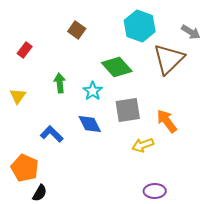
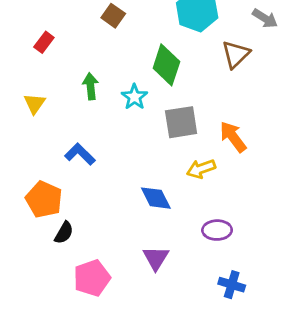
brown triangle: (169, 59) -> (236, 54), size x0.7
green diamond: (117, 67) -> (166, 65), turned 60
blue diamond: (90, 124) -> (156, 198), moved

